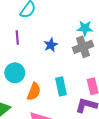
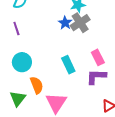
blue star: (51, 45) -> (65, 23), moved
orange semicircle: (34, 92) -> (37, 85), moved, turned -30

